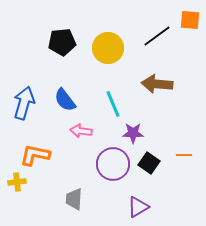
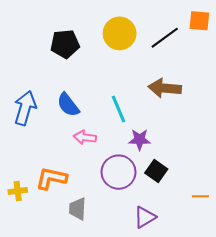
yellow circle: (108, 48) -> (120, 33), moved
orange L-shape: (35, 155) -> (51, 178), moved
orange line: (184, 155) -> (200, 196), moved

